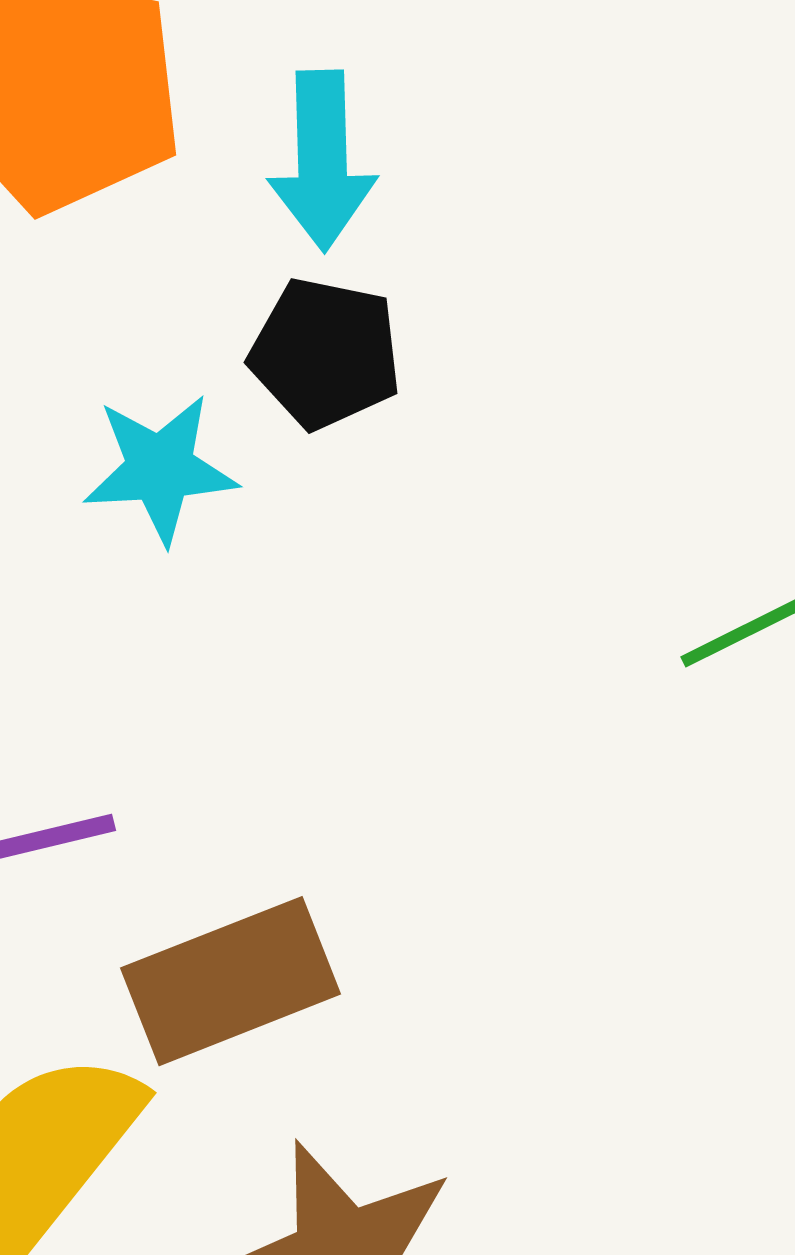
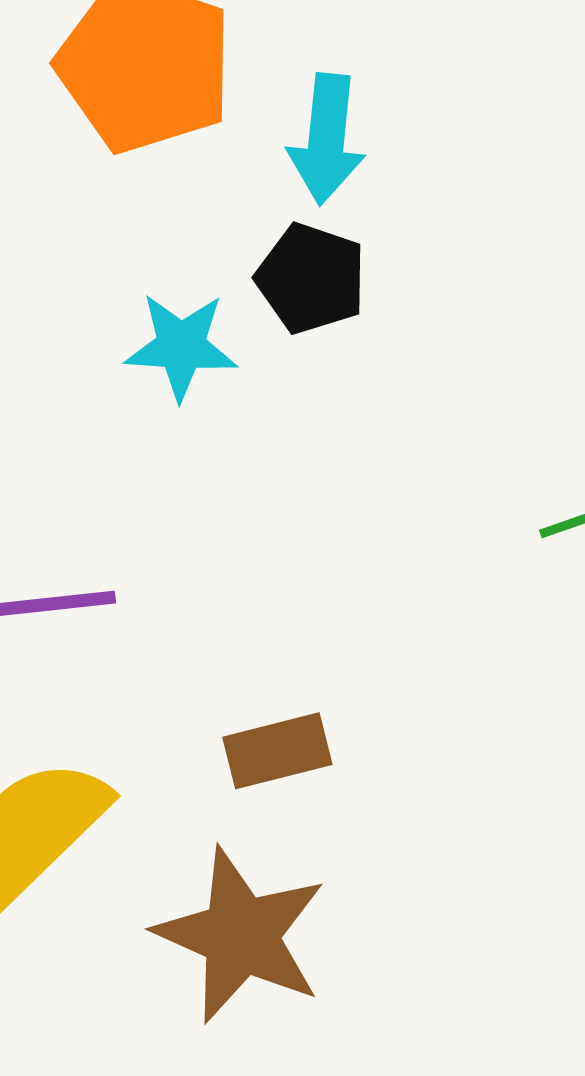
brown rectangle: (231, 981) -> (277, 751), moved, size x0.7

